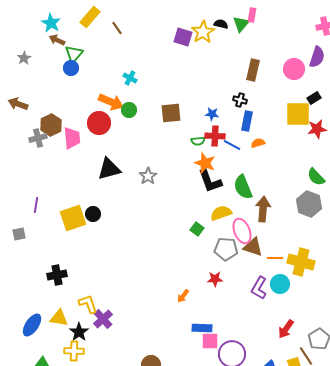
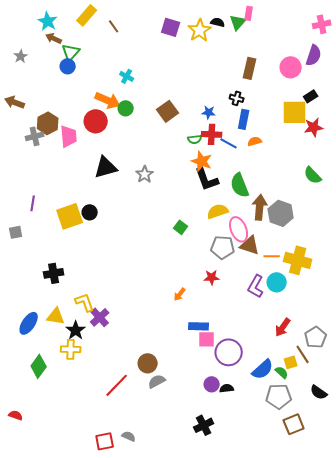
purple square: (183, 37) -> (171, 27), moved
brown square: (171, 113) -> (168, 111), turned -30
gray hexagon: (309, 204) -> (281, 213), moved
green square: (197, 229) -> (181, 227), moved

